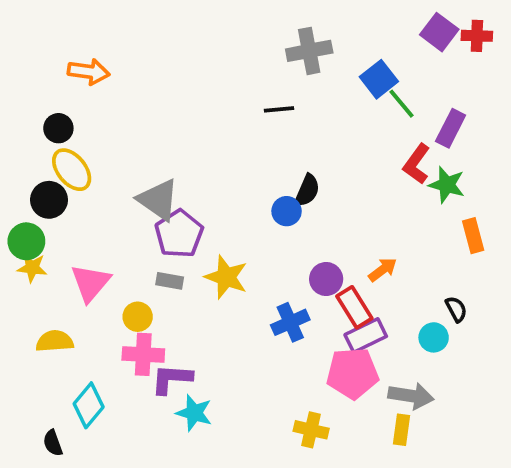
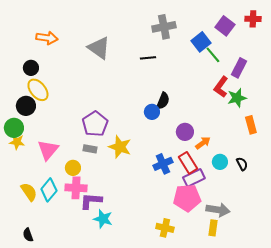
purple square: (439, 32) -> (225, 26), moved
green star: (447, 185) -> (237, 98), turned -30
gray triangle: (158, 200) -> (99, 48), moved
purple circle: (326, 279) -> (185, 132), moved
blue cross: (290, 322) -> (163, 164), moved
cyan circle: (434, 337) -> (220, 162), moved
yellow semicircle: (55, 341) -> (29, 192), moved, turned 60
cyan diamond: (89, 405) -> (49, 190), moved

